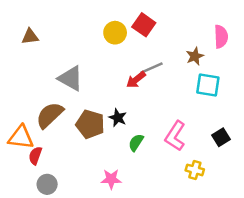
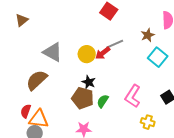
yellow circle: (115, 33) -> (87, 54), moved
brown triangle: (30, 37) -> (22, 20), turned -32
cyan square: (208, 85) -> (158, 57), turned 30
brown pentagon: (90, 124) -> (83, 98), moved
orange triangle: (21, 137) -> (39, 119), moved

